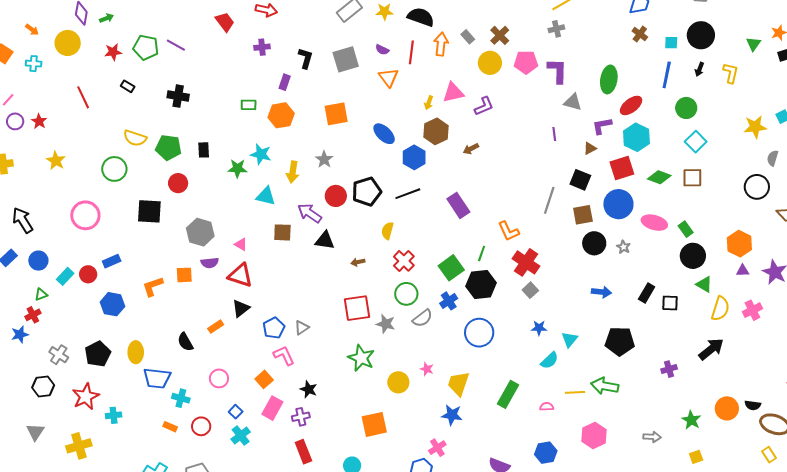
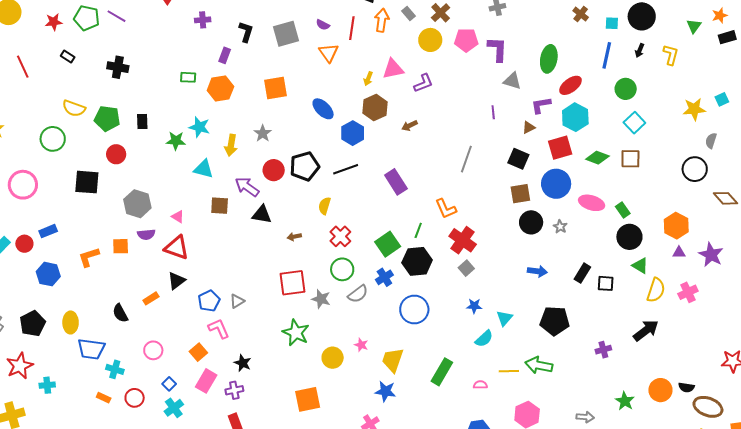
gray line: (549, 200) -> (466, 159), moved

